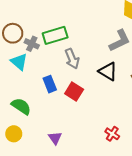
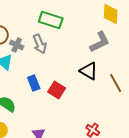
green rectangle: (55, 35) -> (51, 20), moved, turned 35
gray arrow: (72, 59) -> (40, 44), moved

